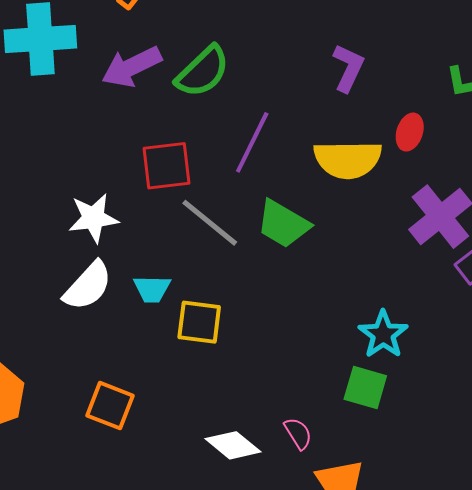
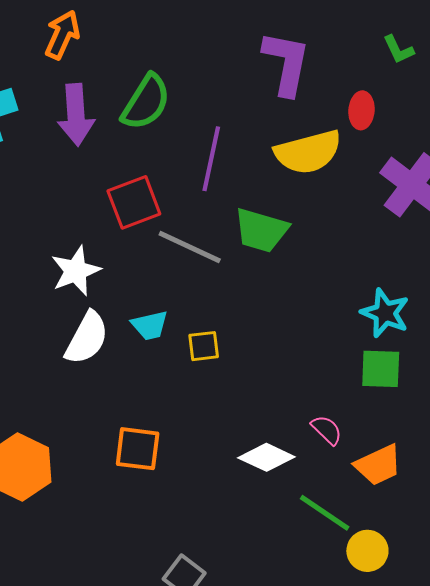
purple arrow: (132, 67) -> (76, 115), turned -54
purple L-shape: (348, 68) -> (286, 63), size x1.4
yellow square: (199, 322) -> (204, 346), size x0.7

